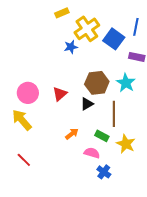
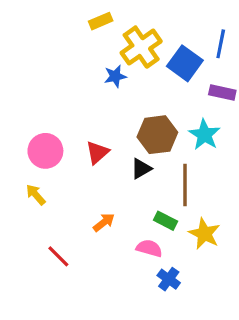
yellow arrow: (22, 120) -> (36, 195), size x0.6
orange arrow: (72, 134) -> (104, 222), moved
red line: (24, 160) -> (58, 256), moved

